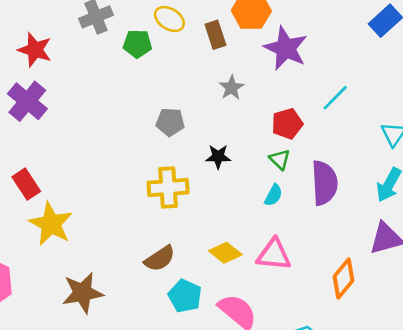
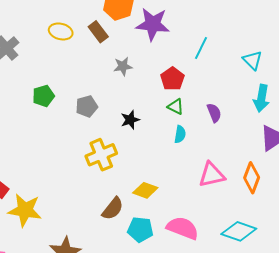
green pentagon: (137, 44) -> (43, 96), moved
gray star: (231, 88) -> (123, 66), turned -30
purple semicircle: (324, 183) -> (214, 113), size x0.6
yellow diamond: (225, 253) -> (145, 190), moved
pink triangle: (274, 255) -> (212, 175), moved

